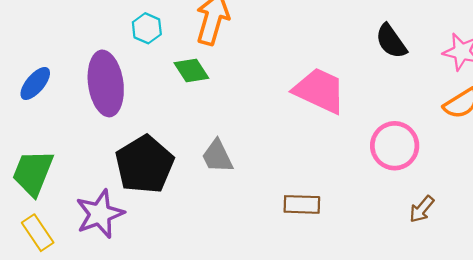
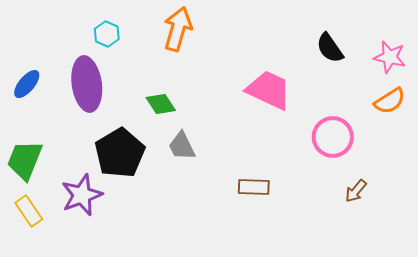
cyan hexagon: (147, 28) -> (107, 34), moved
green diamond: (191, 71) -> (161, 104), moved

